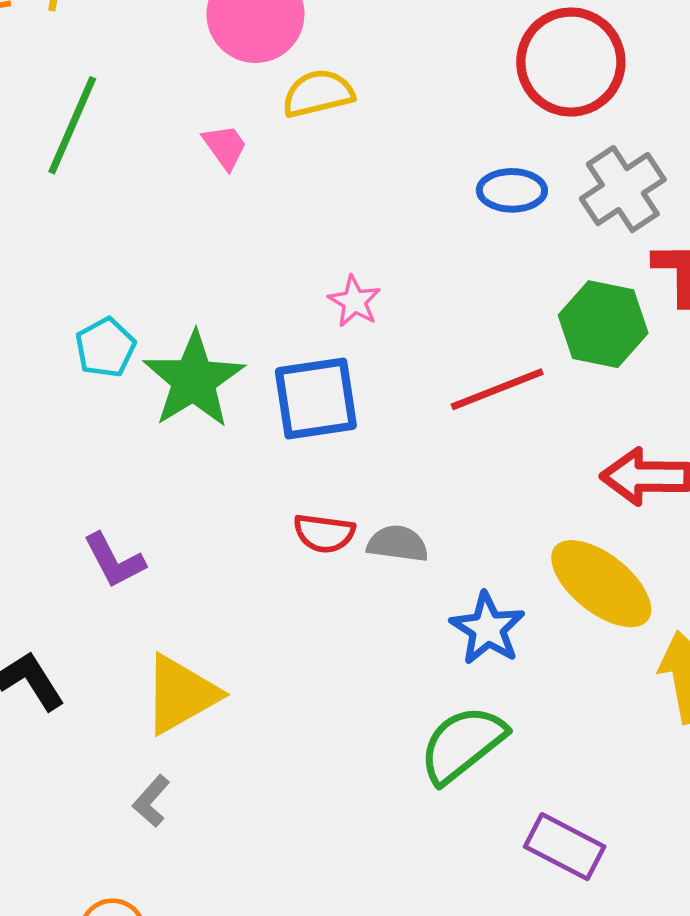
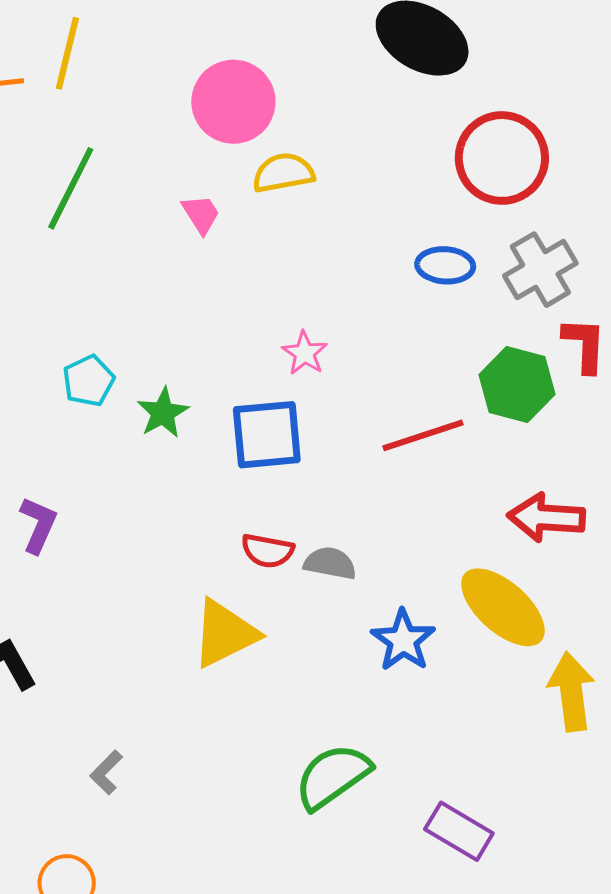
green star: (194, 380) -> (163, 413), size x0.6
purple L-shape: (114, 560) -> (38, 525), moved, turned -132
yellow triangle: (181, 694) -> (225, 633), moved
green semicircle: (462, 744) -> (333, 776), moved

